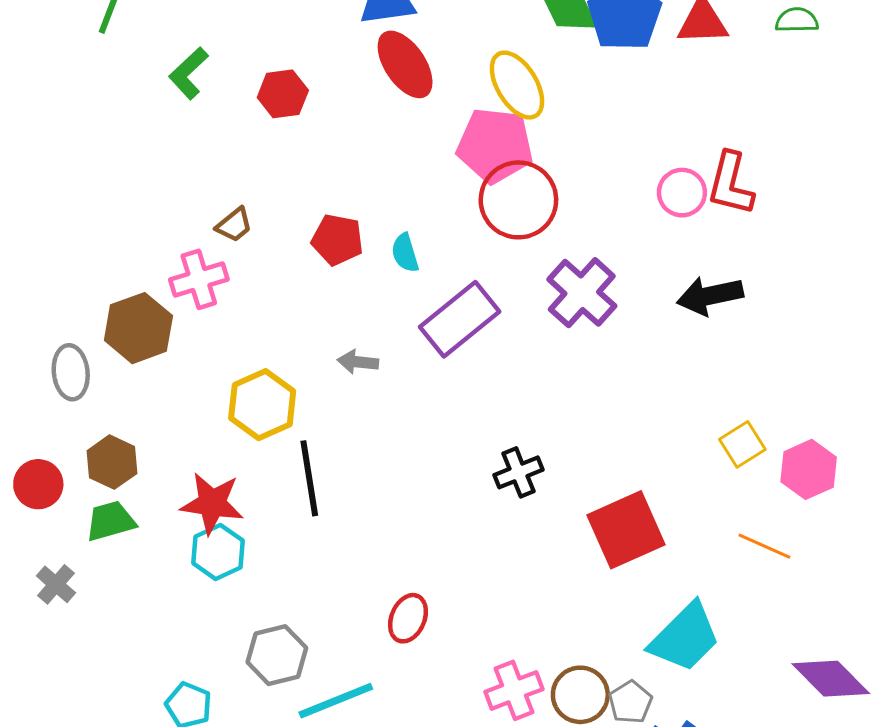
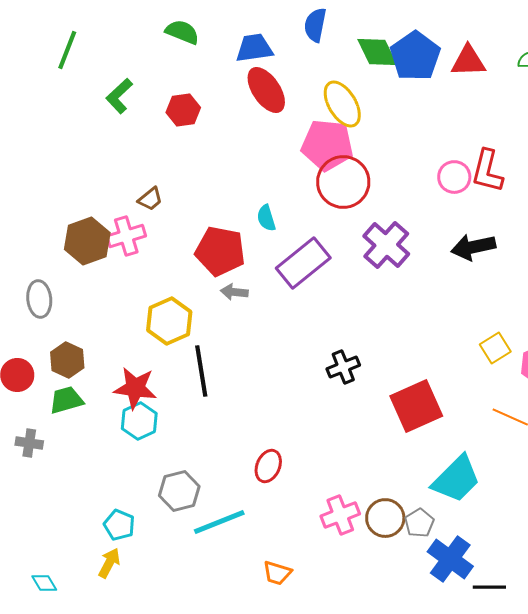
red pentagon: (337, 240) -> (220, 251), moved, size x1.4
brown hexagon: (138, 328) -> (87, 241), moved
gray cross: (56, 584) -> (29, 443), turned -32

